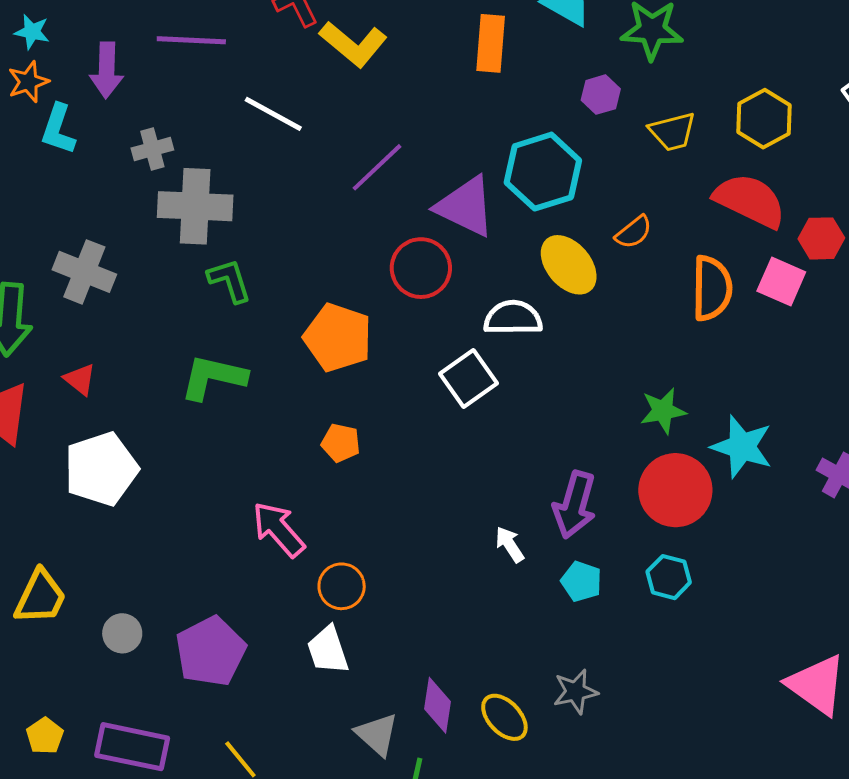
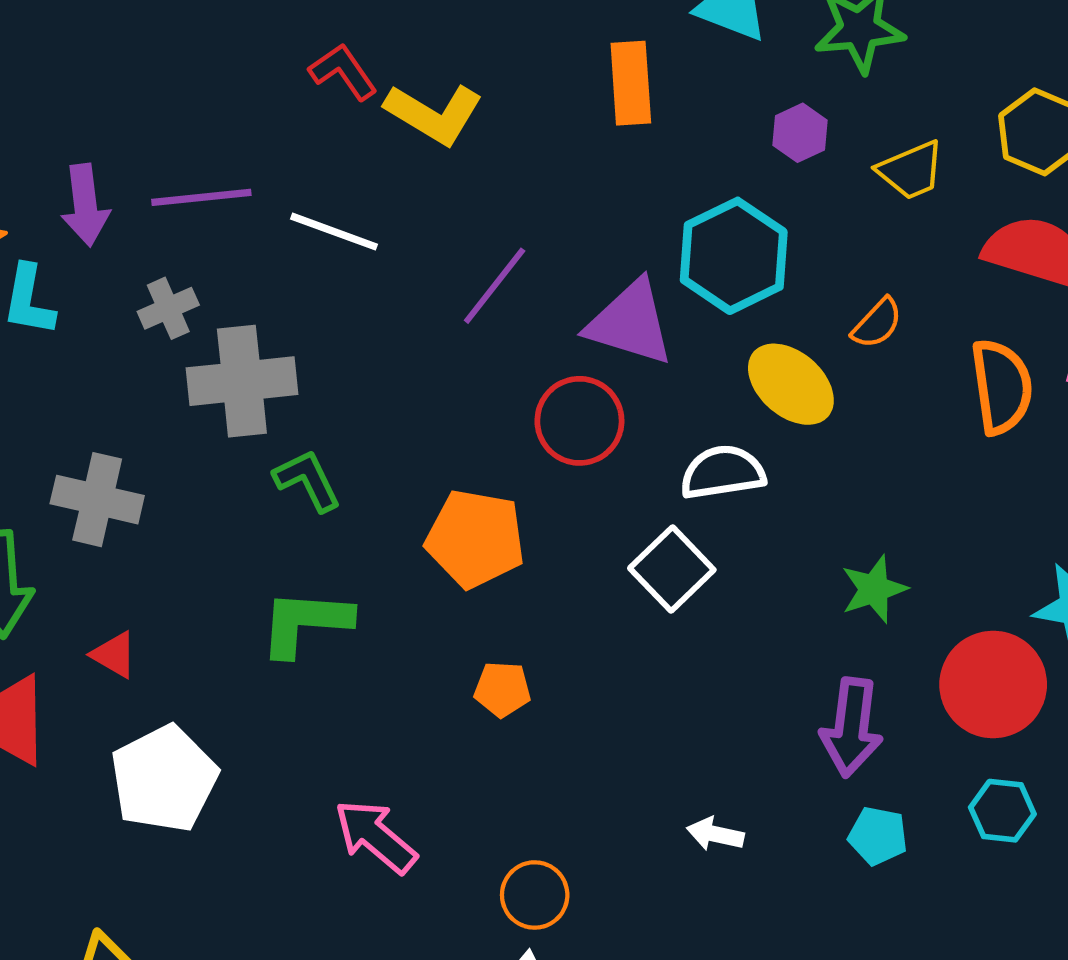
purple line: (191, 40) -> (201, 197), moved
green star: (663, 411) -> (874, 589), moved
pink arrow: (279, 529) -> (375, 837), moved
white arrow: (510, 544) -> (715, 834), moved, turned -36

